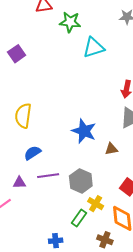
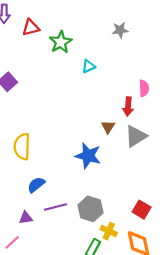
green star: (70, 22) -> (61, 42), turned -30
cyan triangle: (94, 48) -> (88, 66), size x0.6
brown triangle: (111, 149) -> (108, 127), moved, turned -40

